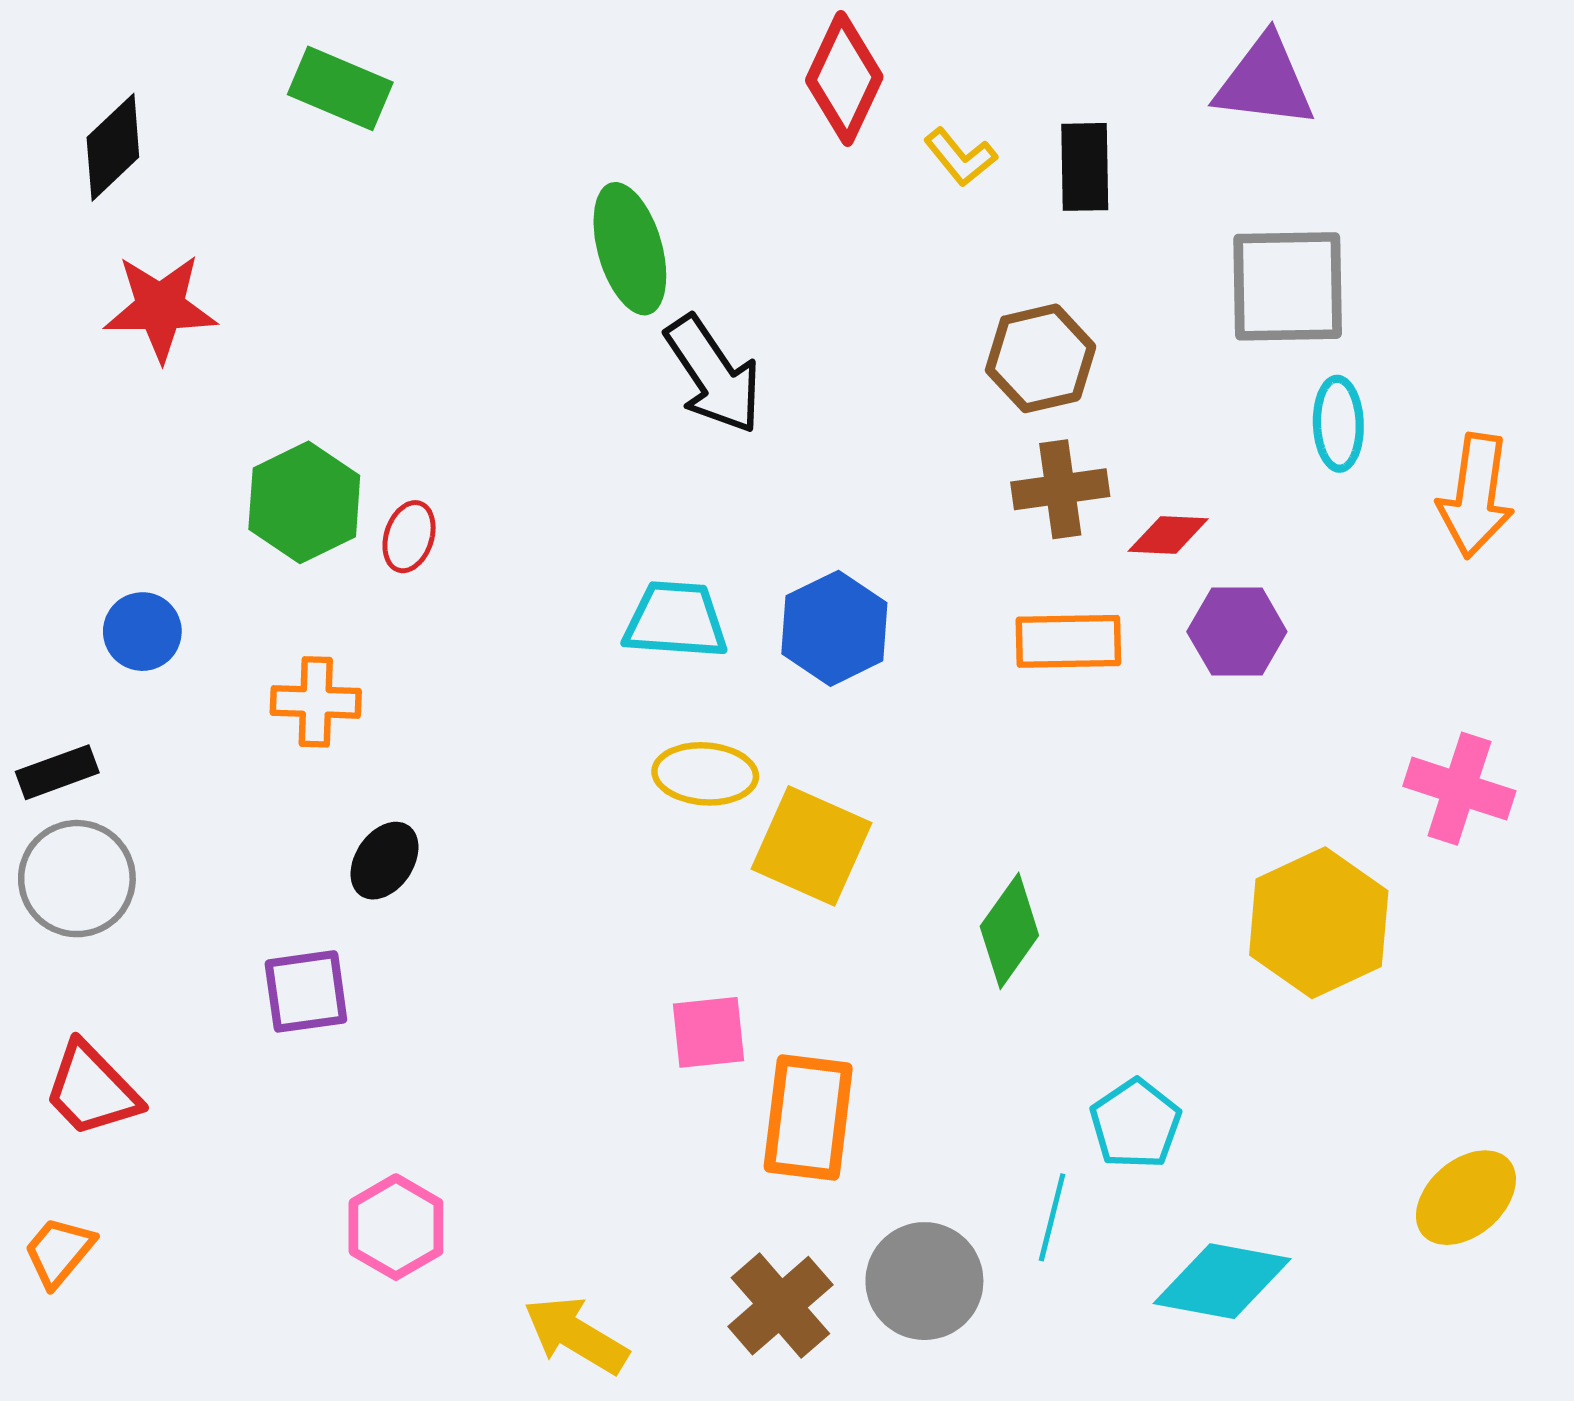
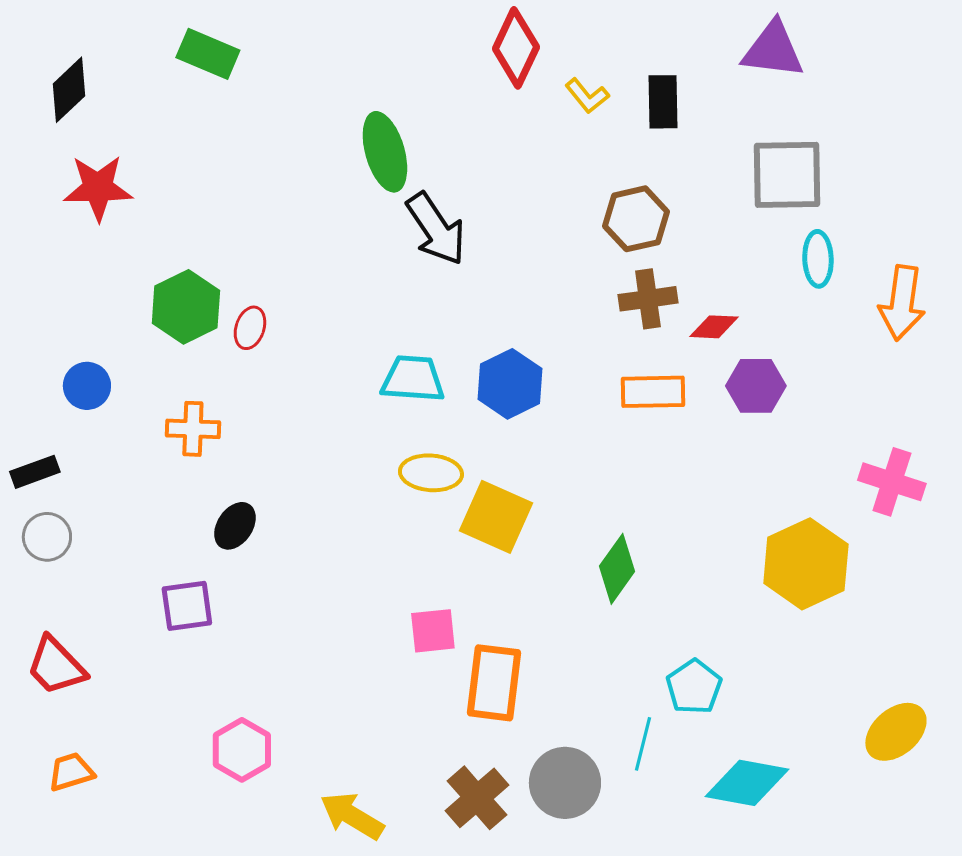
gray circle: (77, 879) -> (47, 537), size x0.7
orange trapezoid: (59, 1252) -> (71, 772), moved, turned 33

